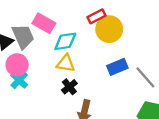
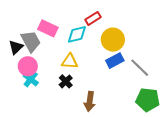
yellow circle: (109, 29) -> (113, 40), moved
cyan diamond: (65, 41) -> (77, 34), moved
black cross: (69, 87) -> (66, 81), moved

